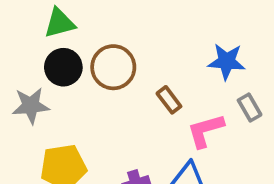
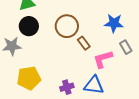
brown circle: (113, 67) -> (67, 26), moved

